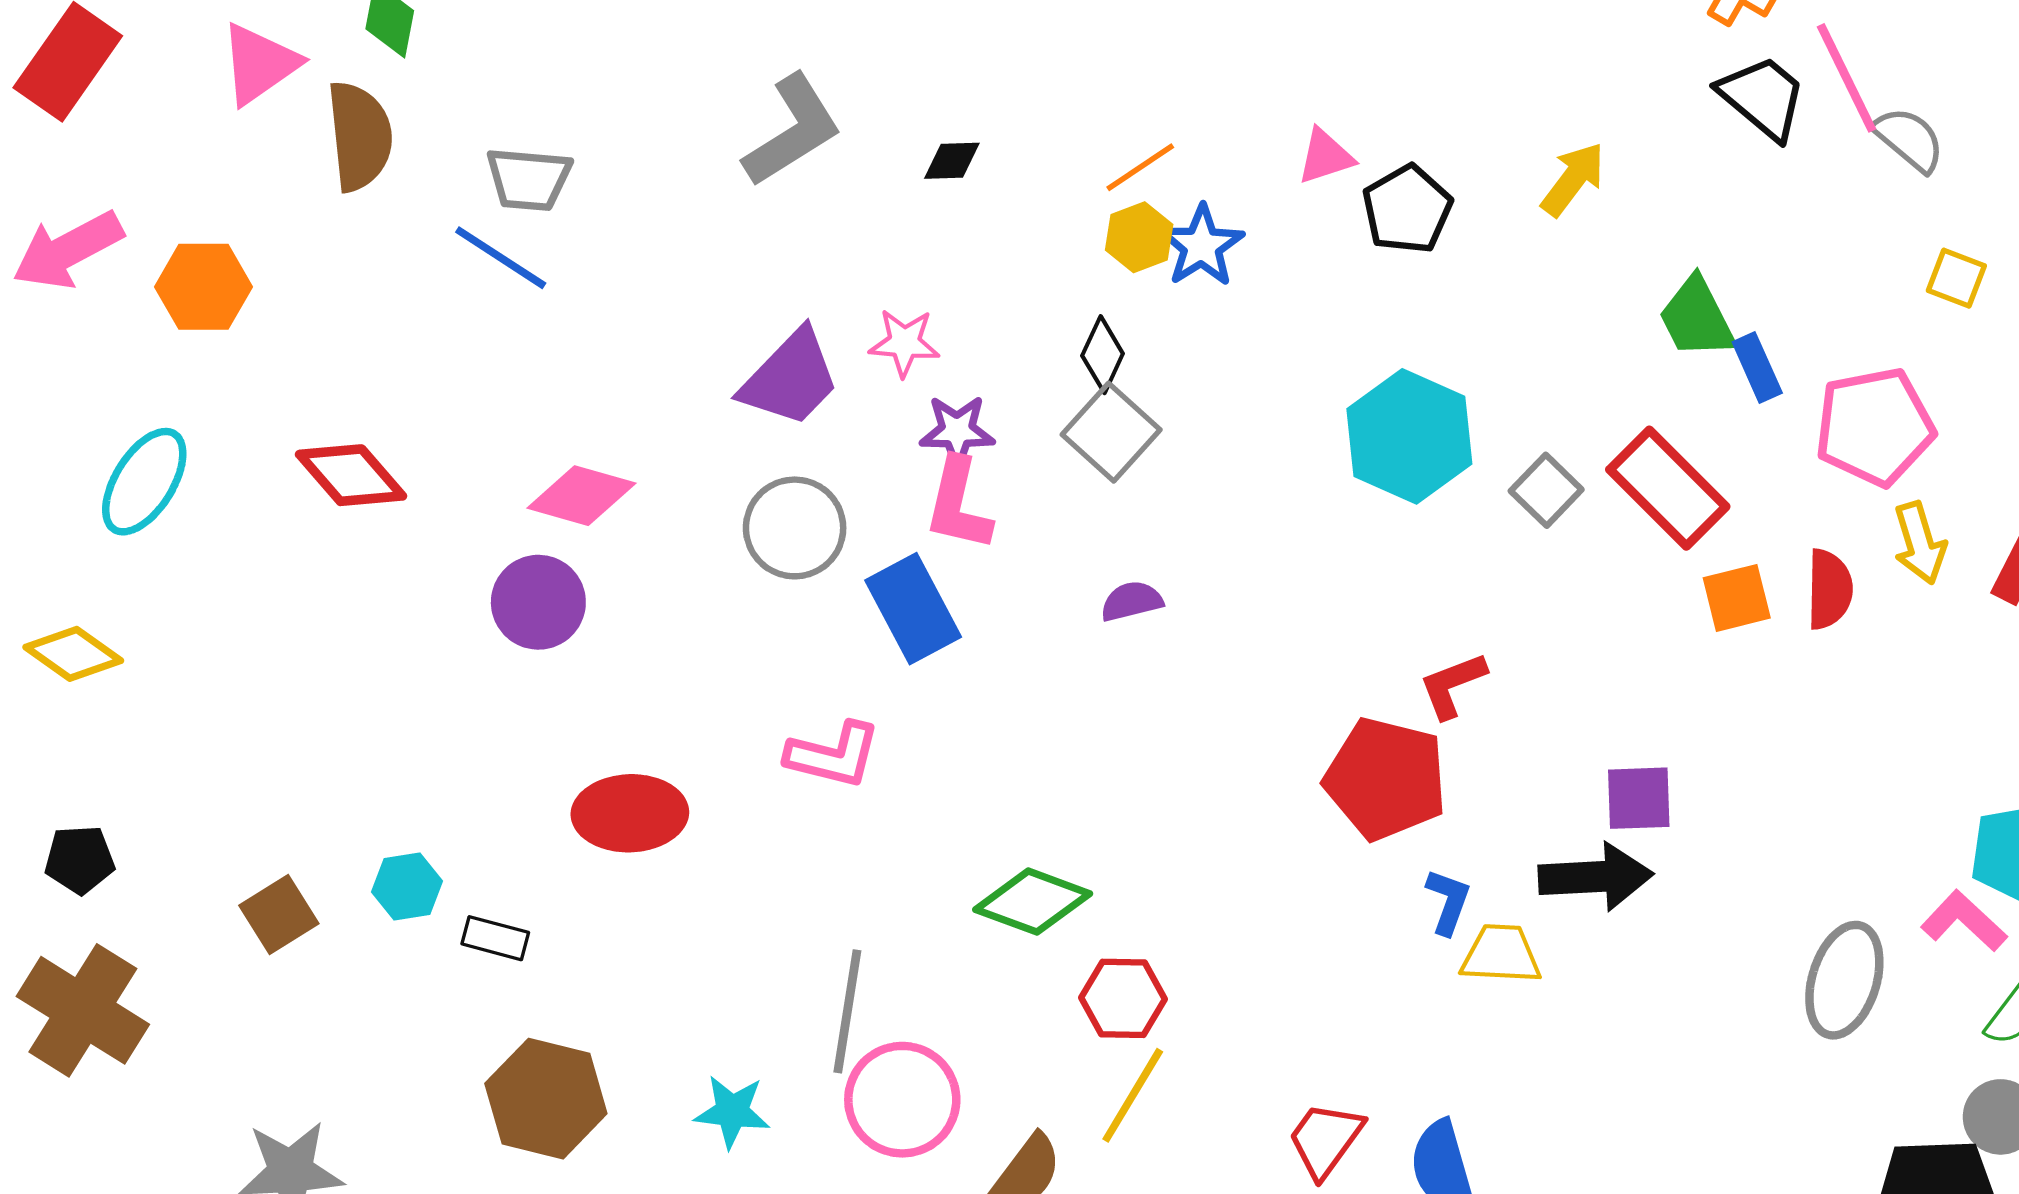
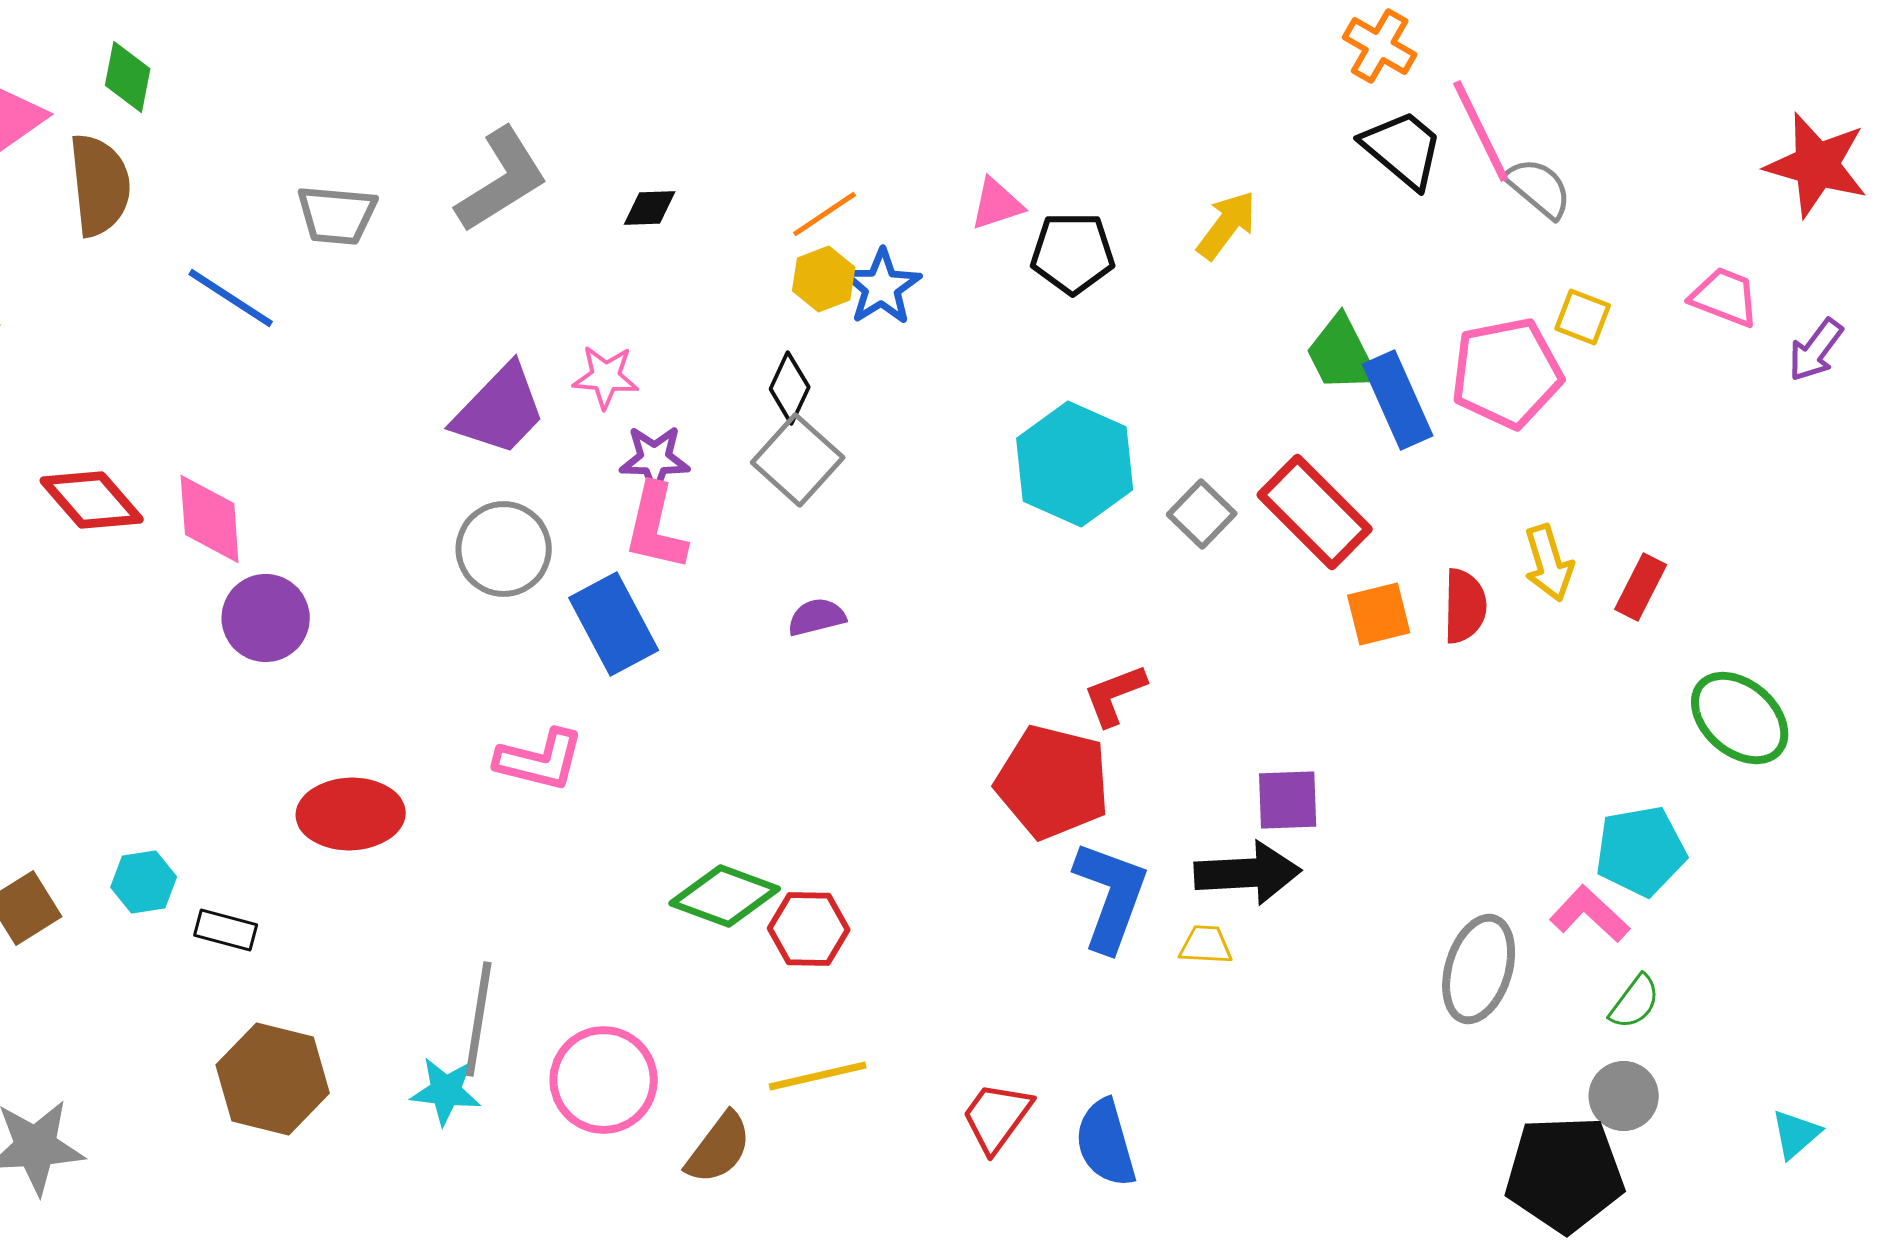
gray trapezoid: (529, 179) -> (337, 215), moved
black pentagon: (1407, 209) -> (1073, 253), turned 30
blue rectangle: (1757, 368) -> (1398, 400), size x1.5
pink pentagon: (1875, 427) -> (1507, 373), moved
pink diamond: (581, 496) -> (210, 519), moved, turned 70
blue L-shape: (1448, 902) -> (1111, 896), size x1.8
yellow trapezoid: (1501, 954) -> (1206, 945), moved, size x0.7
red hexagon: (1123, 998) -> (809, 929), moved
gray line: (847, 1011) -> (479, 1019), moved
yellow line: (1133, 1095) -> (818, 1076), turned 46

